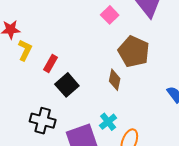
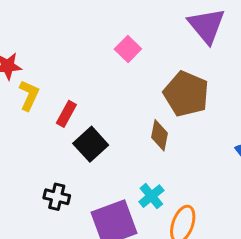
pink square: (110, 15) -> (128, 49), moved
black cross: (43, 121) -> (57, 197), size x0.7

